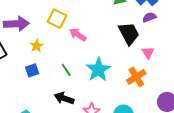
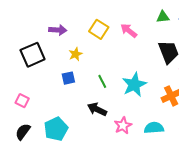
purple arrow: (16, 24) -> (58, 30), size x0.7
pink arrow: (78, 35) -> (129, 31), moved

